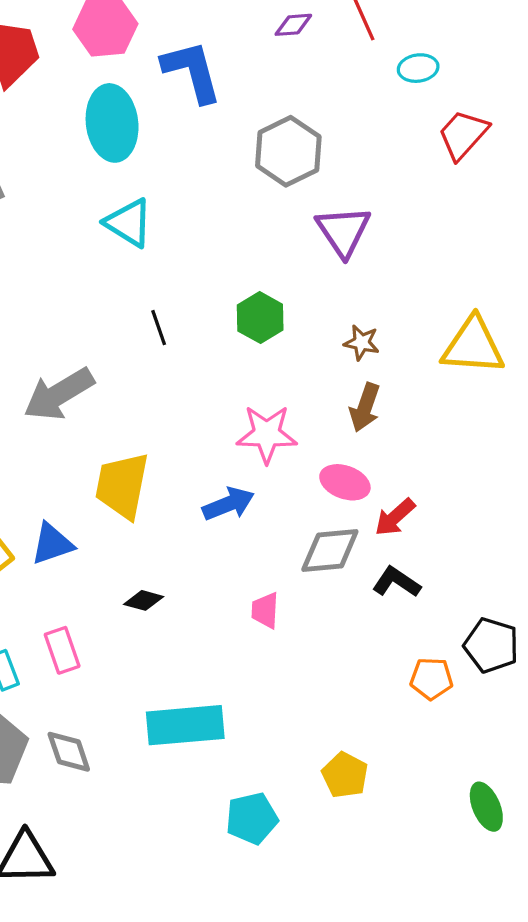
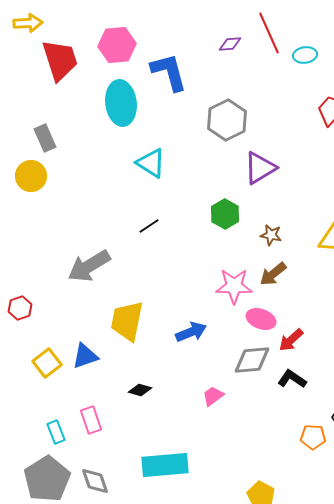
cyan ellipse: (418, 68) -> (305, 55), moved
cyan triangle: (129, 223) -> (151, 163), moved
purple triangle: (343, 231) -> (260, 168), turned 33
green hexagon: (260, 318) -> (225, 214), moved
black line: (159, 328) -> (149, 226), turned 75
brown arrow: (365, 407) -> (273, 274), turned 32
pink star: (267, 434) -> (234, 286), moved
pink trapezoid: (265, 610) -> (213, 396), turned 50

